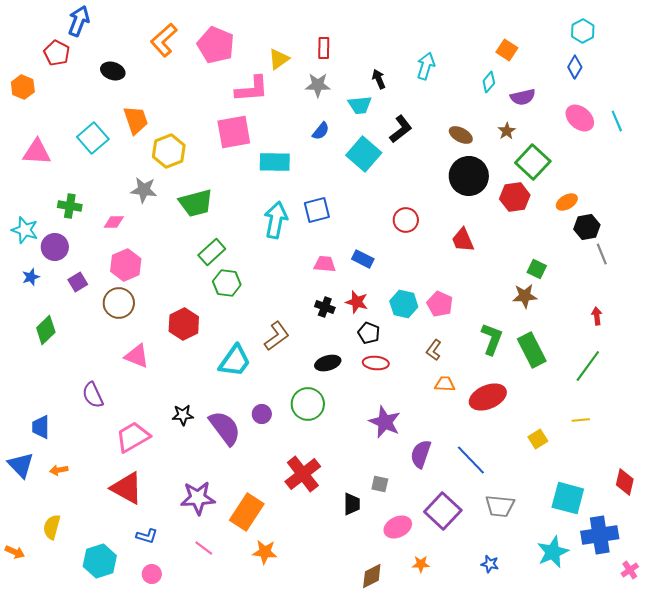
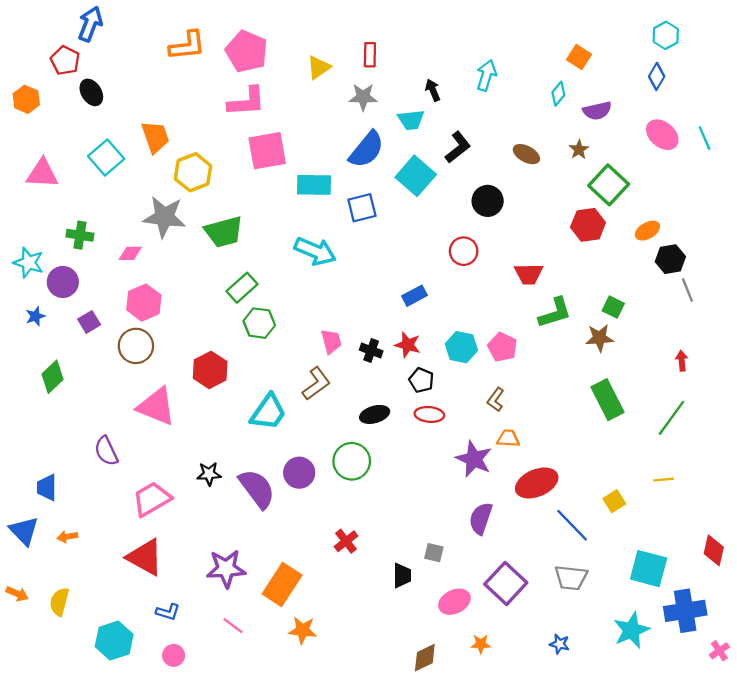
orange L-shape: (164, 40) -> (187, 46), turned -144
black ellipse: (113, 71) -> (91, 92), moved, turned 40
pink L-shape: (252, 89) -> (247, 102), moved
blue semicircle: (321, 131) -> (367, 150), size x1.8
black circle: (469, 176) -> (488, 201), moved, size x0.7
gray star: (144, 190) -> (164, 217), size x1.4
blue square: (317, 210) -> (362, 208), moved
cyan arrow: (276, 220) -> (315, 251), turned 102
red trapezoid: (463, 240) -> (529, 274), turned -68
blue rectangle: (363, 259) -> (415, 296), turned -55
pink trapezoid: (325, 264) -> (331, 341), moved, turned 70
green L-shape: (492, 339) -> (555, 313), moved, turned 52
pink triangle: (137, 356) -> (156, 406), size x1.4
red ellipse: (488, 397) -> (537, 483), moved
purple circle: (262, 414) -> (299, 473), size x1.4
purple star: (385, 422) -> (474, 459), moved
blue line: (471, 460) -> (572, 525), moved
red cross: (303, 474) -> (346, 541), size x0.6
orange arrow: (15, 552) -> (17, 594), moved

